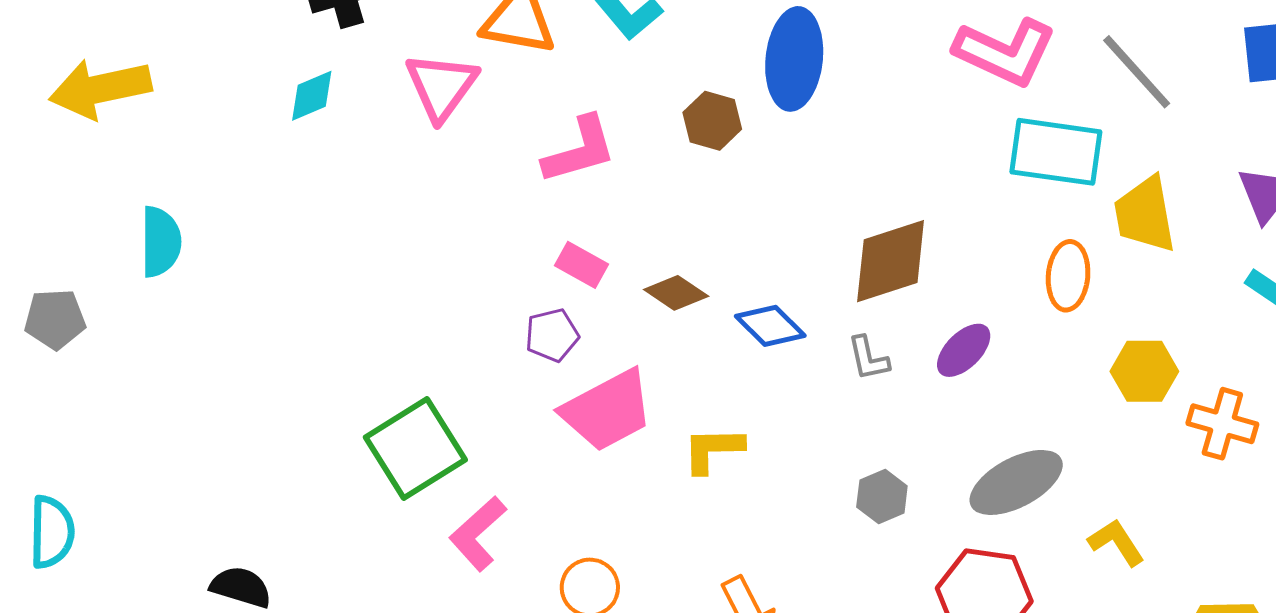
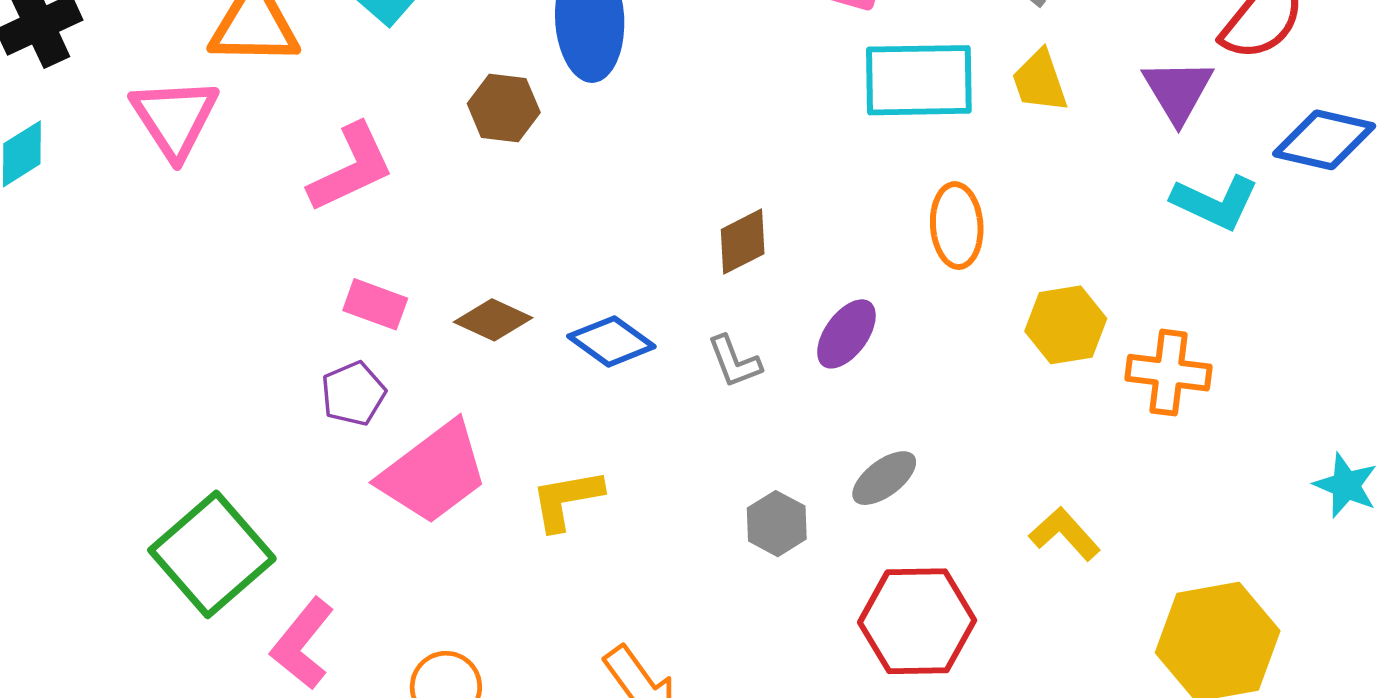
yellow trapezoid: (1145, 214) -> (1040, 81), moved, size x0.7
brown diamond: (891, 261) -> (743, 242), size x0.6
gray ellipse: (1016, 482) -> (884, 478), moved, size x0.6

